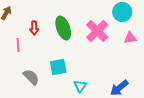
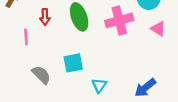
pink cross: (97, 31) -> (119, 20), turned 30
pink triangle: (130, 38) -> (158, 29), turned 40

